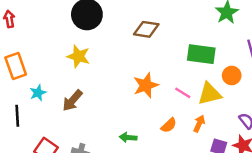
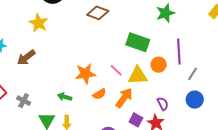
orange star: (146, 85) -> (85, 74), moved
orange arrow: (199, 124) -> (124, 98), size x1.5

